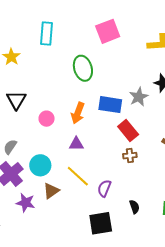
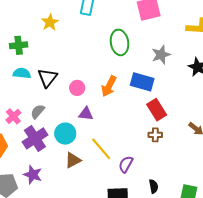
gray star: (139, 97) -> (161, 55), moved
black triangle: (16, 100) -> (47, 78), moved
purple triangle: (76, 144) -> (86, 114), moved
purple star: (26, 203) -> (33, 175), moved

